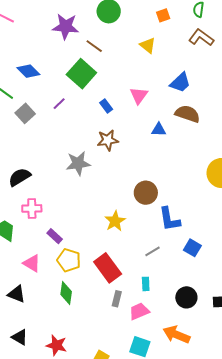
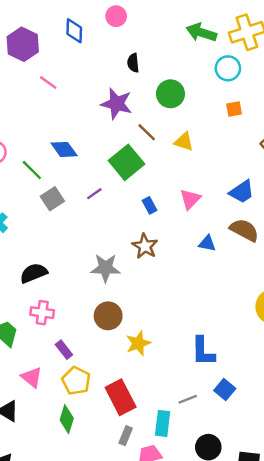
yellow triangle: (148, 45) -> (184, 142), moved, turned -30
brown star: (108, 140) -> (145, 246), turned 30
brown circle: (146, 193) -> (108, 316), moved
gray line: (152, 251) -> (188, 399), moved
cyan rectangle: (146, 284) -> (163, 423), size x1.5

